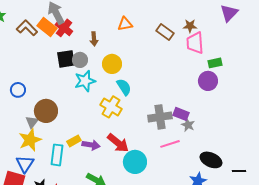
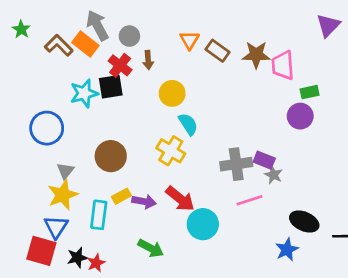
orange triangle: (125, 24) -> (189, 40), turned -49
brown star: (190, 26) -> (256, 55), moved, size x1.5
red cross: (64, 28) -> (120, 65), moved
brown rectangle: (165, 32) -> (217, 51), moved
gray circle: (80, 60) -> (129, 36), moved
cyan star: (85, 81) -> (84, 93), moved
blue circle: (18, 90) -> (47, 128), size x1.6
brown circle: (46, 111) -> (111, 156), moved

